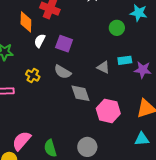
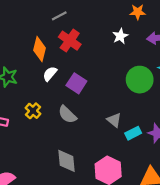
green circle: (117, 28) -> (140, 80), size x1.5
cyan rectangle: (125, 60) -> (133, 133), moved, turned -32
gray diamond: (81, 93) -> (67, 161), moved

